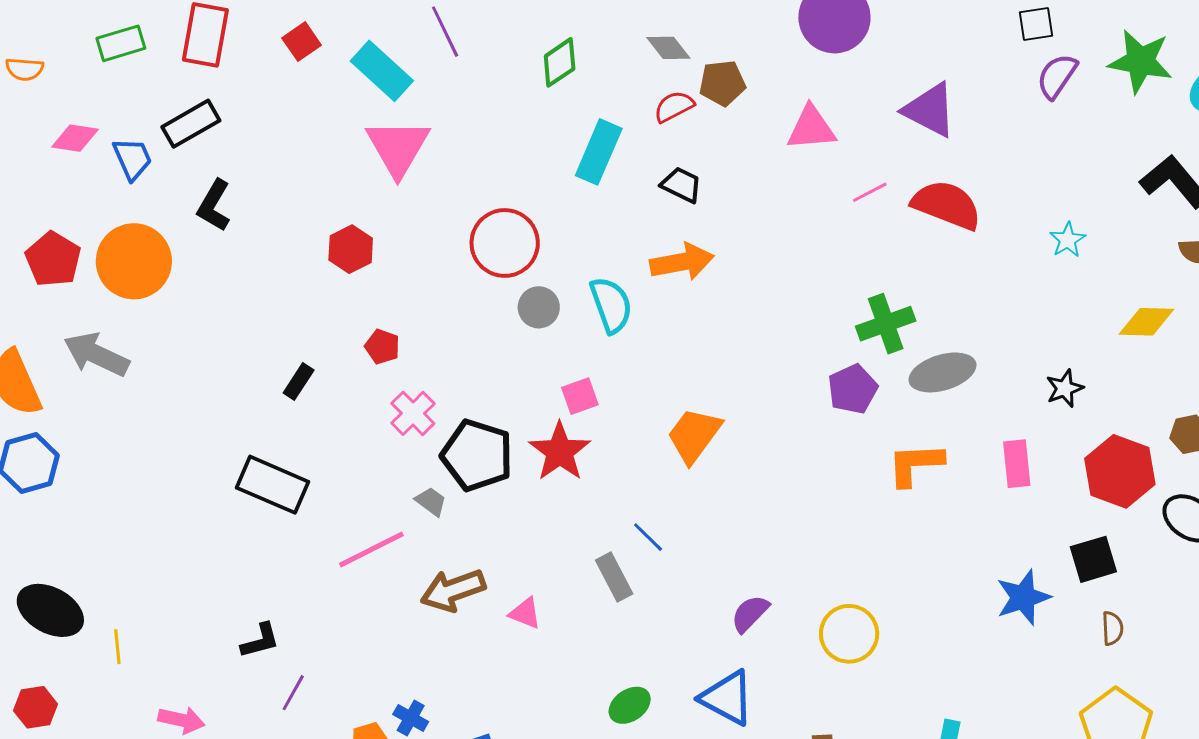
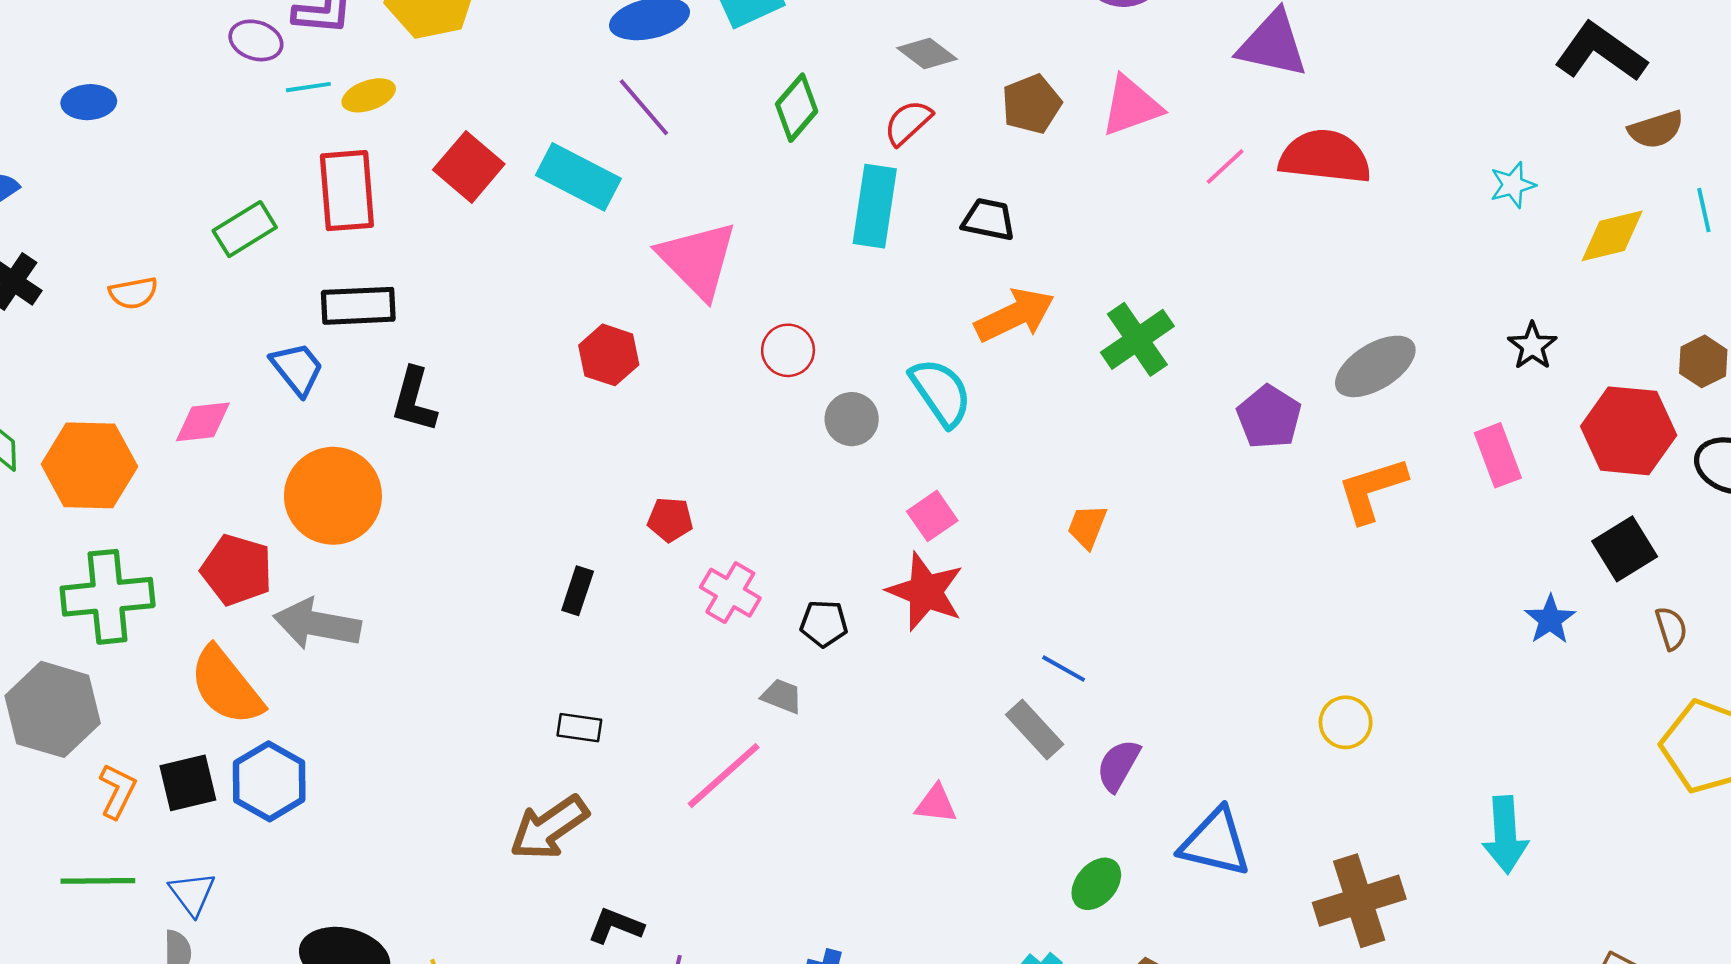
red square: (302, 42) -> (469, 167), size x1.4
brown pentagon: (722, 83) -> (1032, 104), moved
red semicircle: (674, 107) -> (908, 123), moved
black rectangle: (191, 124) -> (358, 306), turned 42
pink diamond: (75, 138) -> (203, 422), moved
pink triangle: (398, 147) -> (698, 260), moved
cyan star: (1068, 240) -> (1513, 185), moved, turned 30
red circle: (505, 243) -> (788, 350), size x0.6
red hexagon: (351, 249) -> (609, 355), moved
red pentagon: (53, 259) -> (237, 570), moved
green cross: (886, 324) -> (1137, 339), moved
orange trapezoid: (694, 435) -> (1087, 527), size x0.6
black pentagon: (477, 455) -> (824, 624), size x0.5
black rectangle: (273, 485) -> (579, 728), size x0.5
brown arrow: (453, 590) -> (549, 828), moved
blue star: (1023, 597) -> (1550, 620), size x0.7
purple semicircle: (750, 614) -> (1118, 765), moved
yellow circle: (849, 634) -> (1346, 722), size x0.7
black L-shape: (260, 641) -> (616, 926), turned -129

